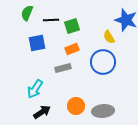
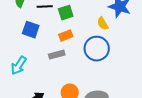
blue square: (37, 43) -> (31, 30), turned 30
cyan arrow: (35, 89) -> (19, 66), moved

